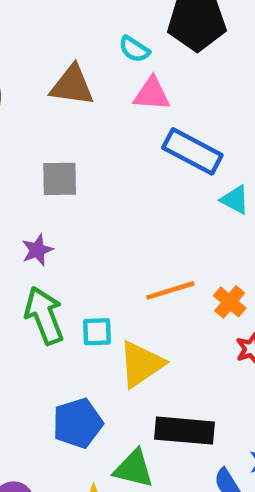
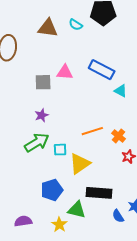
brown triangle: (72, 85) -> (48, 28), moved
pink triangle: (152, 94) -> (65, 72), moved
purple star: (37, 250) -> (42, 115), moved
green arrow: (44, 316) -> (37, 143), turned 80

